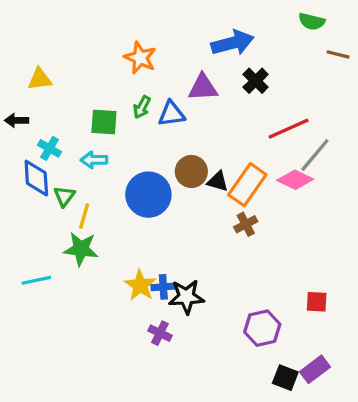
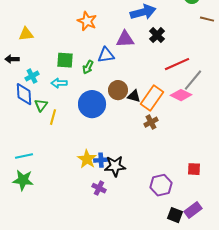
green arrow: (142, 107) -> (88, 67), moved
cyan cross: (50, 148) -> (32, 76), turned 32
green star: (81, 249) -> (23, 180), moved

